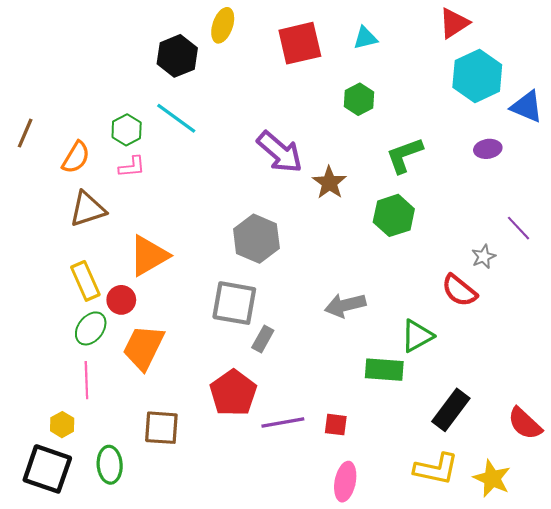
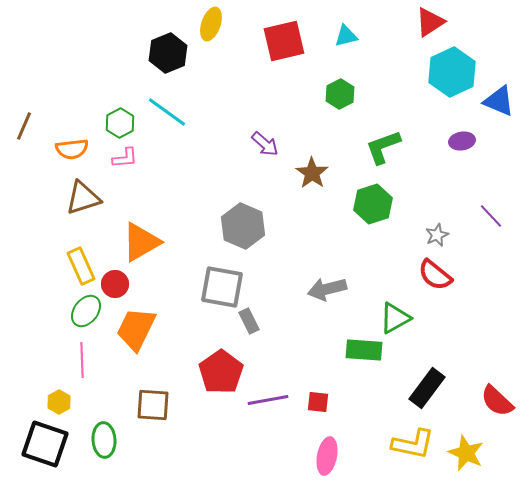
purple arrow: (280, 152) -> (265, 144), size x0.6
orange semicircle: (76, 157) -> (72, 149), turned 52
gray star: (484, 257) -> (437, 235), moved
gray rectangle: (263, 339) -> (249, 321), turned -55

